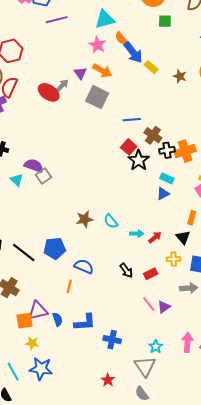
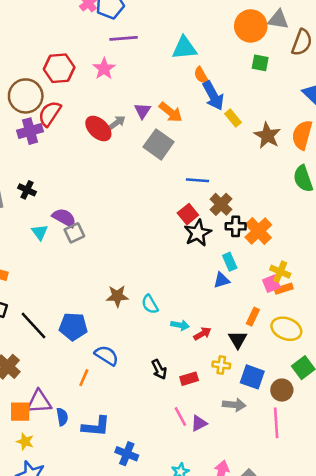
pink star: (97, 45) -> (104, 69), moved
brown star: (180, 76) -> (267, 135), size x1.5
orange cross: (185, 151) -> (258, 231), turned -35
cyan rectangle: (167, 178) -> (230, 262), turned 32

